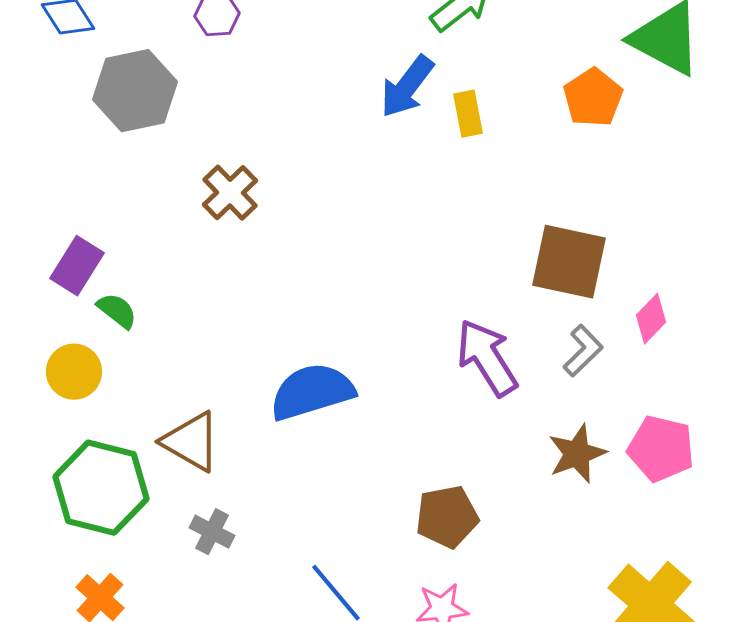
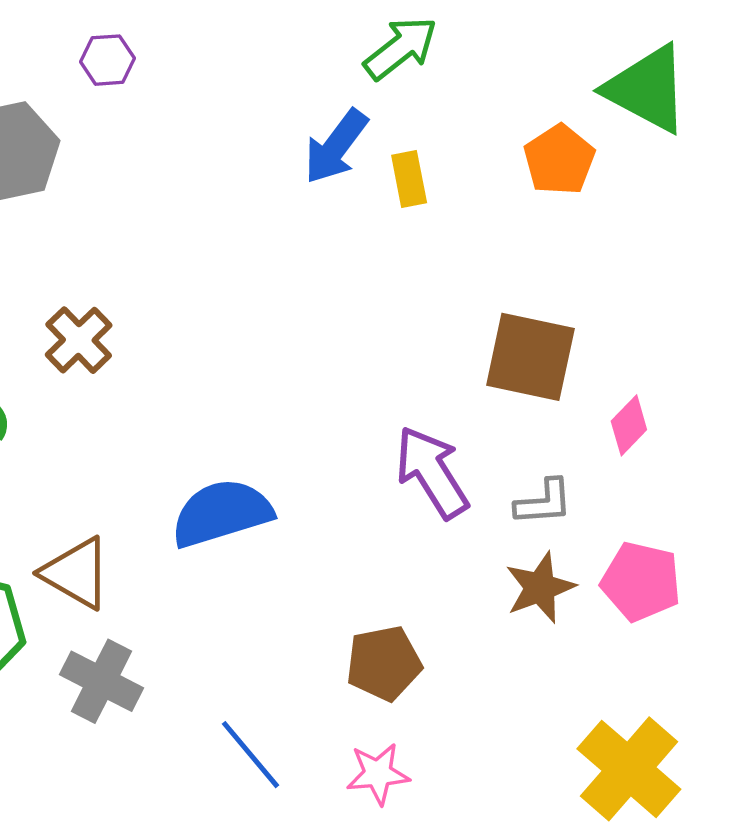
brown cross: (230, 193) -> (79, 340), moved
gray L-shape: (583, 351) -> (544, 502), moved, turned 40
gray cross: (212, 532) -> (102, 681), size x1.5

